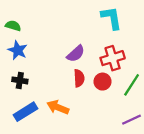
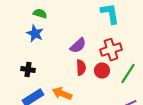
green semicircle: (13, 26) -> (40, 14), moved
blue star: (18, 50) -> (35, 34), moved

